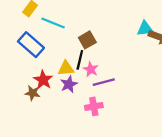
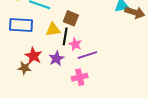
brown square: (87, 40) -> (71, 18), turned -35
blue rectangle: (31, 45) -> (21, 25), turned -35
yellow triangle: (66, 68) -> (53, 30), moved

